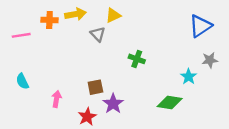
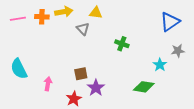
yellow triangle: (113, 15) -> (96, 13), turned 32
pink line: (21, 35) -> (18, 19), moved
green cross: (137, 59) -> (122, 44), moved
cyan semicircle: (22, 81) -> (19, 69), size x1.5

